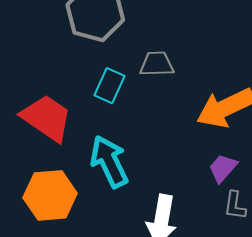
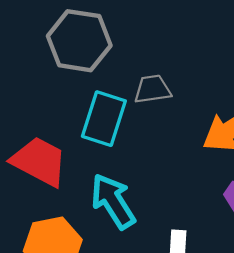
cyan rectangle: (110, 86) -> (104, 119), size x1.4

